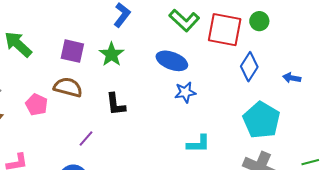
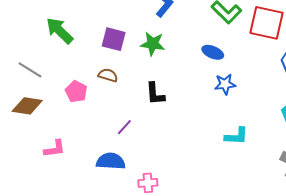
green star: (112, 54) -> (153, 44), turned -30
blue ellipse: (172, 61) -> (213, 52), size x0.7
brown semicircle: (68, 87) -> (108, 75), size x0.7

